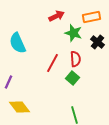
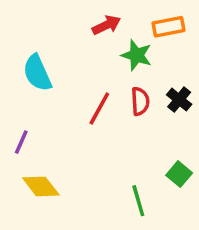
black cross: (97, 42) -> (179, 100), moved
green square: (72, 78) -> (179, 174), moved

